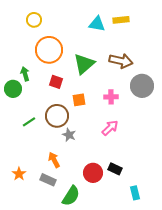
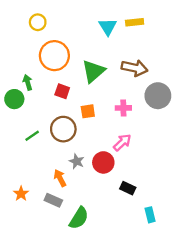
cyan triangle: (97, 24) -> (108, 27), turned 48
gray star: (69, 135) -> (77, 161), moved
red circle: (93, 173) -> (103, 162), moved

